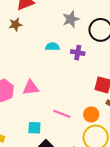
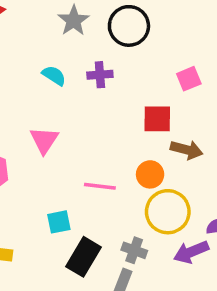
cyan semicircle: (52, 47) -> (54, 76), turned 48
pink triangle: (31, 88) -> (44, 140), moved, turned -36

